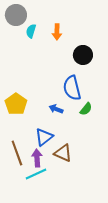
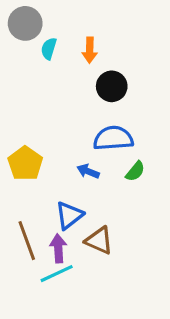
black circle: (83, 55) -> (112, 86), moved
blue semicircle: (72, 88) -> (113, 138), turned 100

